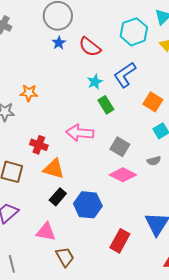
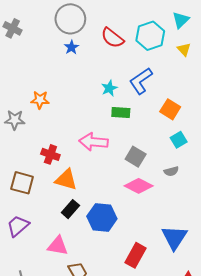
red semicircle: (90, 47) -> (112, 38), moved
green rectangle: (106, 105) -> (121, 112), turned -54

